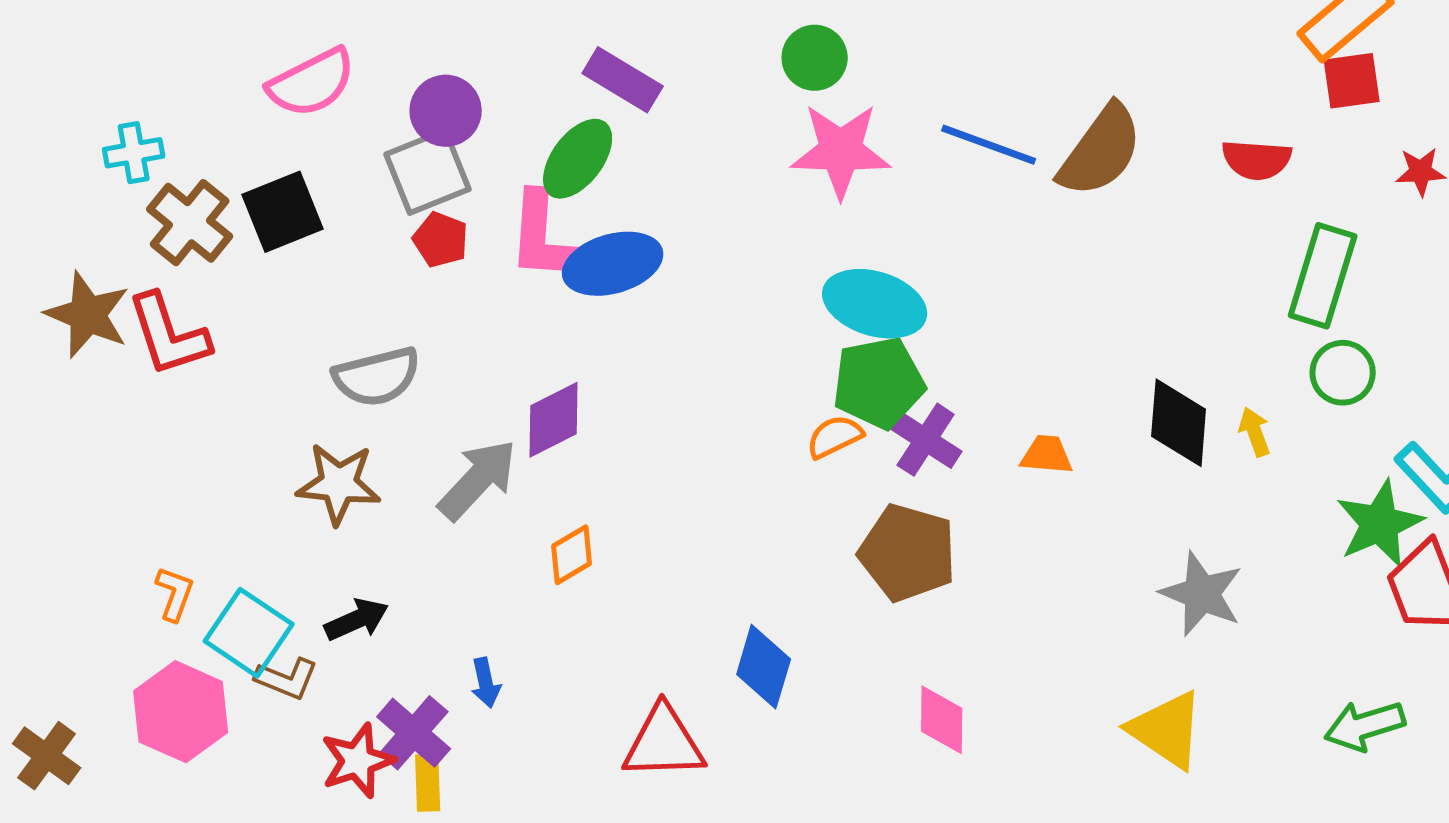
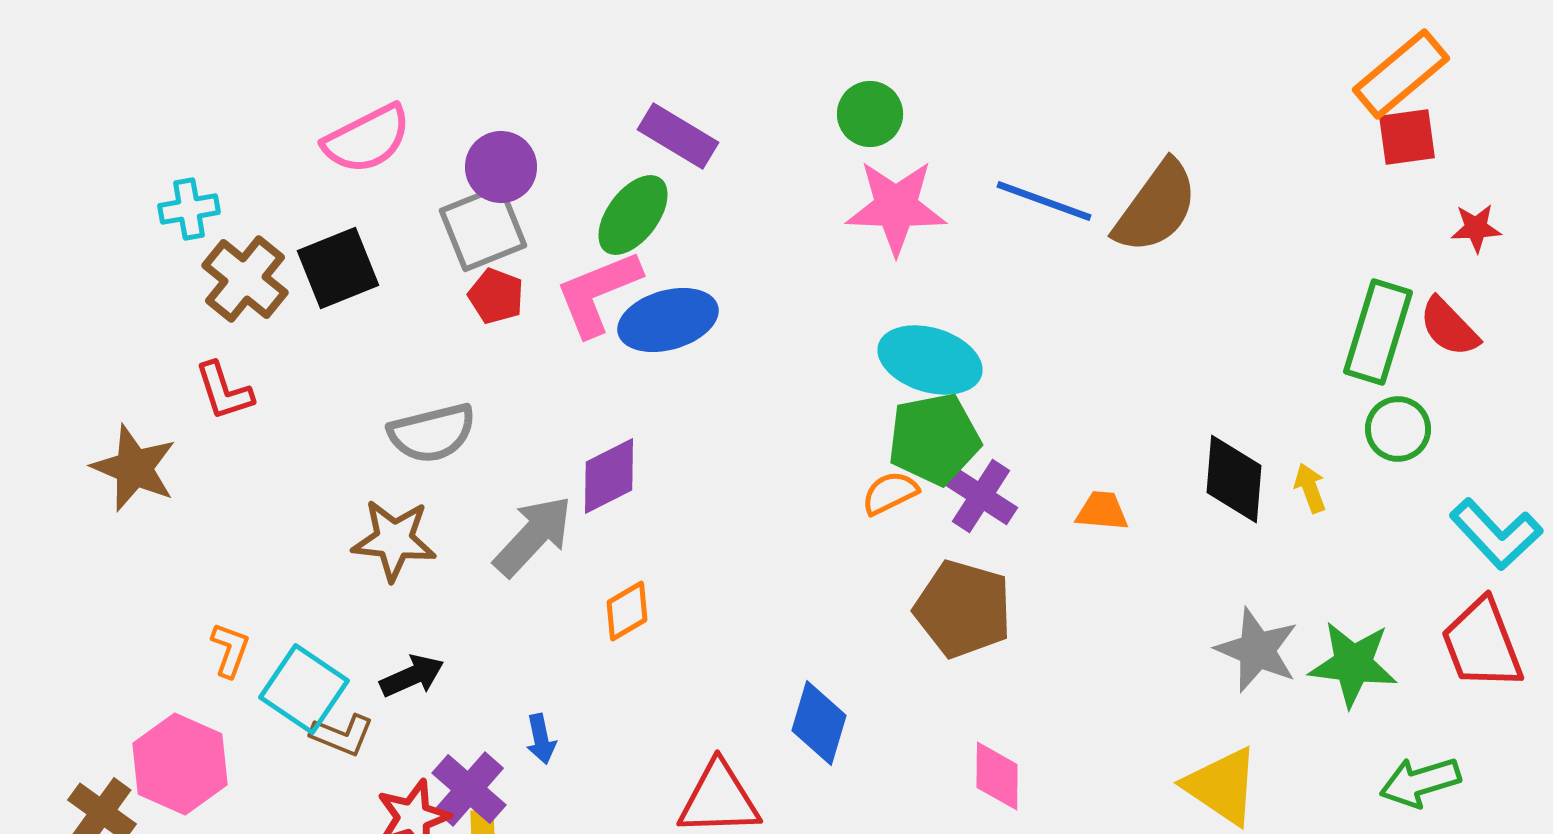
red semicircle: (1257, 160) -> (1449, 327), moved, turned 42
pink L-shape: (543, 237) -> (598, 293), turned 64
brown star: (88, 315) -> (134, 468), moved
red L-shape: (169, 335) -> (224, 391), size x0.7
green star: (1380, 524) -> (1353, 664), moved, turned 30
pink hexagon: (181, 712) -> (180, 764), moved

